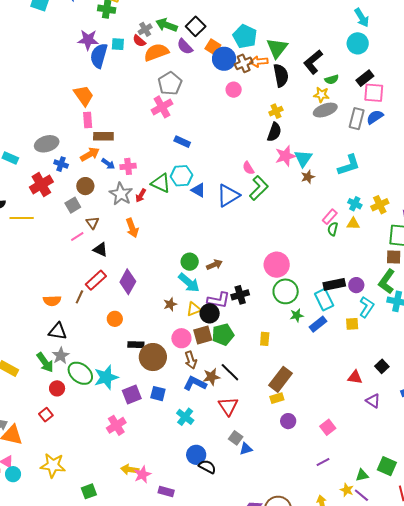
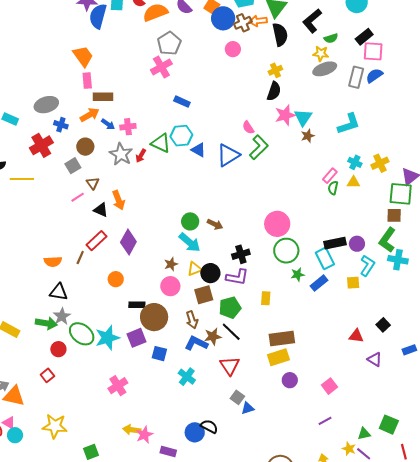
orange arrow: (132, 228) -> (119, 200), moved
brown arrow: (214, 265) -> (215, 224), turned 49
purple L-shape: (219, 300) -> (237, 277), moved
green pentagon: (223, 335) -> (230, 308), moved
pink circle: (181, 338) -> (170, 286), moved
green arrow: (45, 362) -> (46, 323), turned -45
brown rectangle: (280, 379) -> (282, 338), turned 45
purple square: (132, 394) -> (136, 338), moved
yellow rectangle: (277, 398) -> (278, 357), size x1.5
blue circle: (196, 455) -> (195, 432), moved

